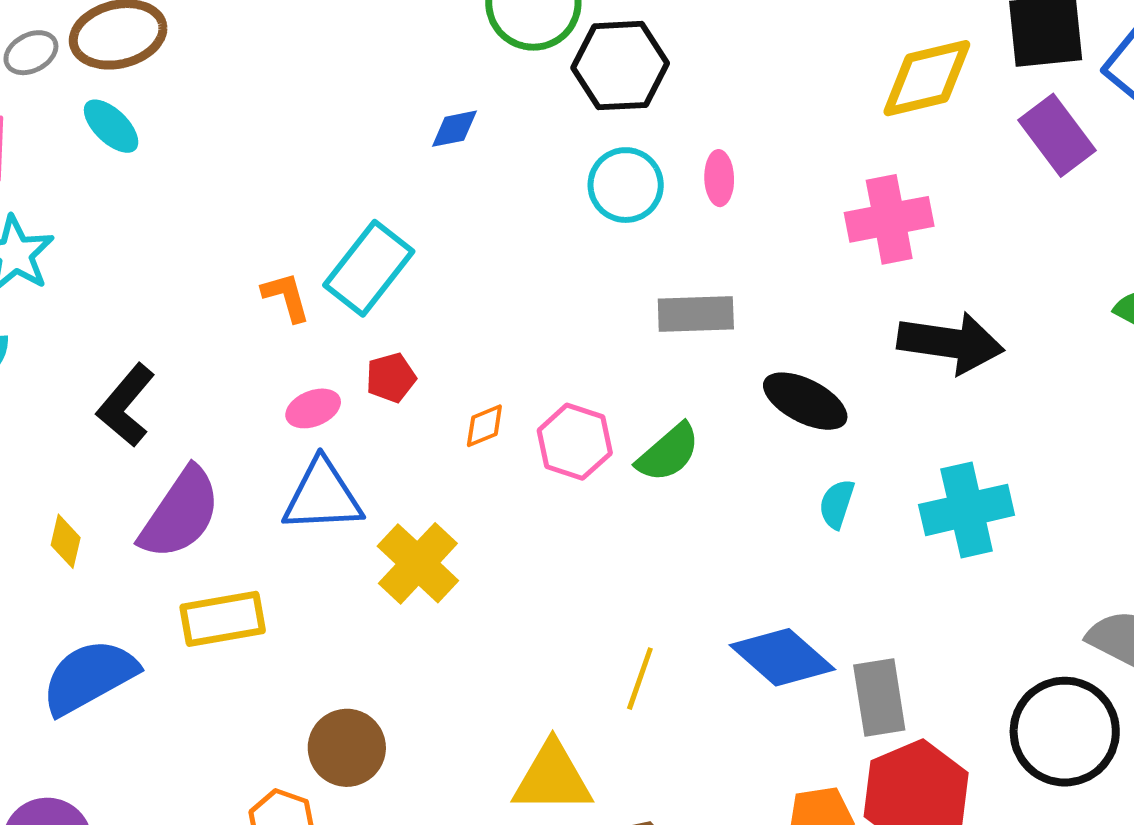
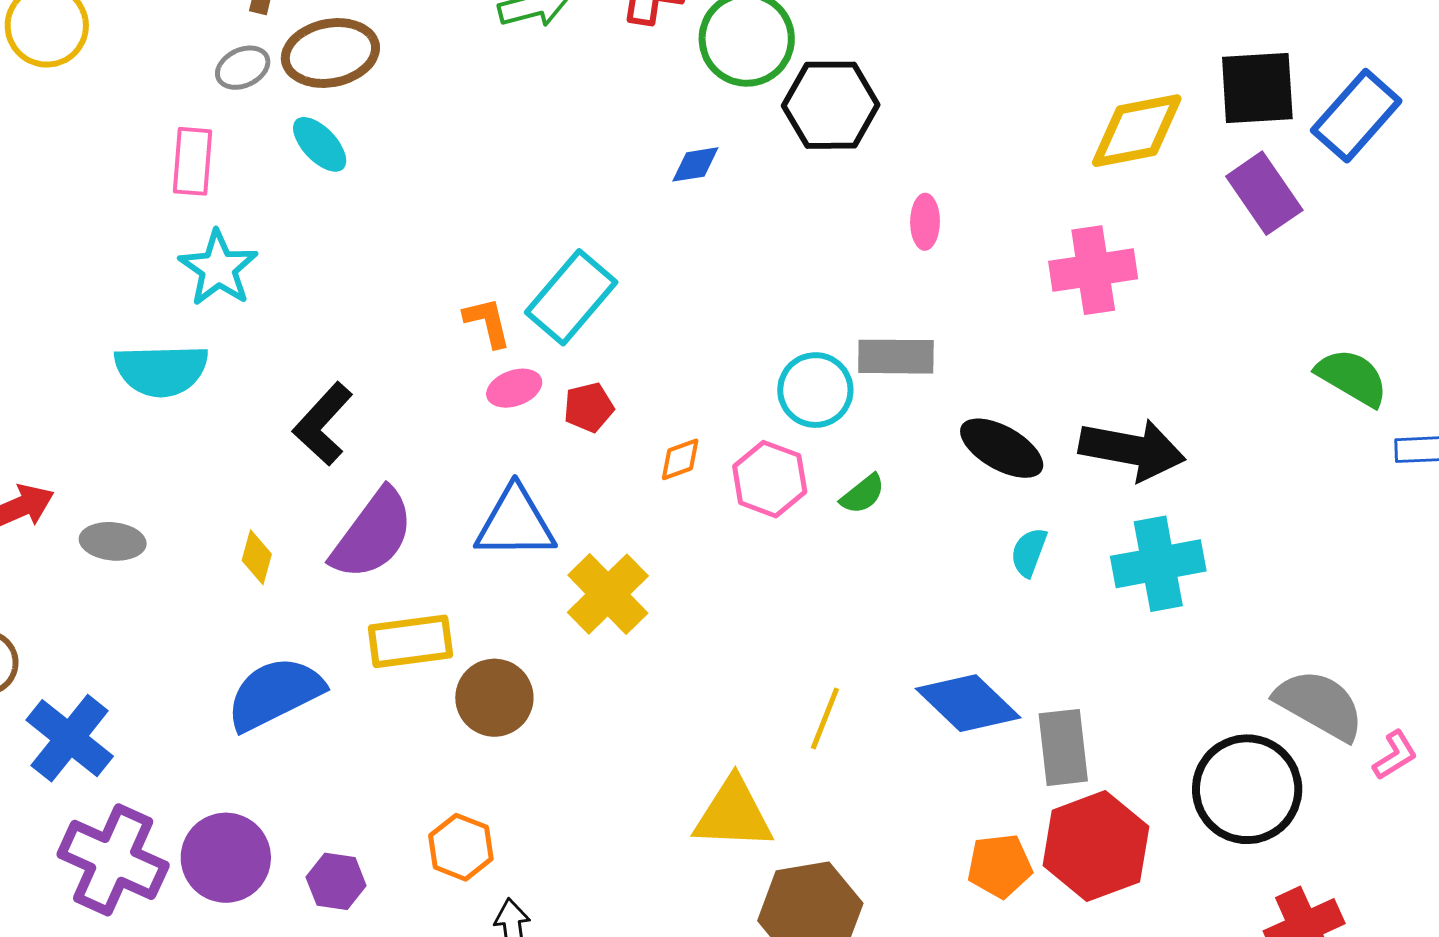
blue diamond: (454, 129) -> (695, 164), moved
cyan circle: (626, 185) -> (815, 390), moved
black arrow: (951, 343) -> (1132, 450), moved
pink ellipse: (313, 408) -> (514, 388), moved
green semicircle: (668, 453) -> (863, 494), size x0.7
brown circle: (347, 748) -> (494, 698), moved

